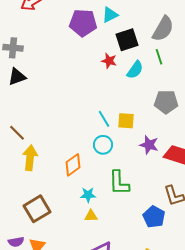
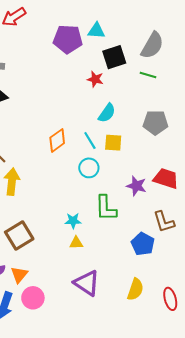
cyan triangle: (110, 15) -> (96, 31), turned 30
green line: (159, 57) -> (148, 75), turned -56
cyan semicircle: (135, 70) -> (107, 113), moved
purple star: (149, 145) -> (136, 186), moved
orange diamond: (73, 165) -> (57, 140), moved

